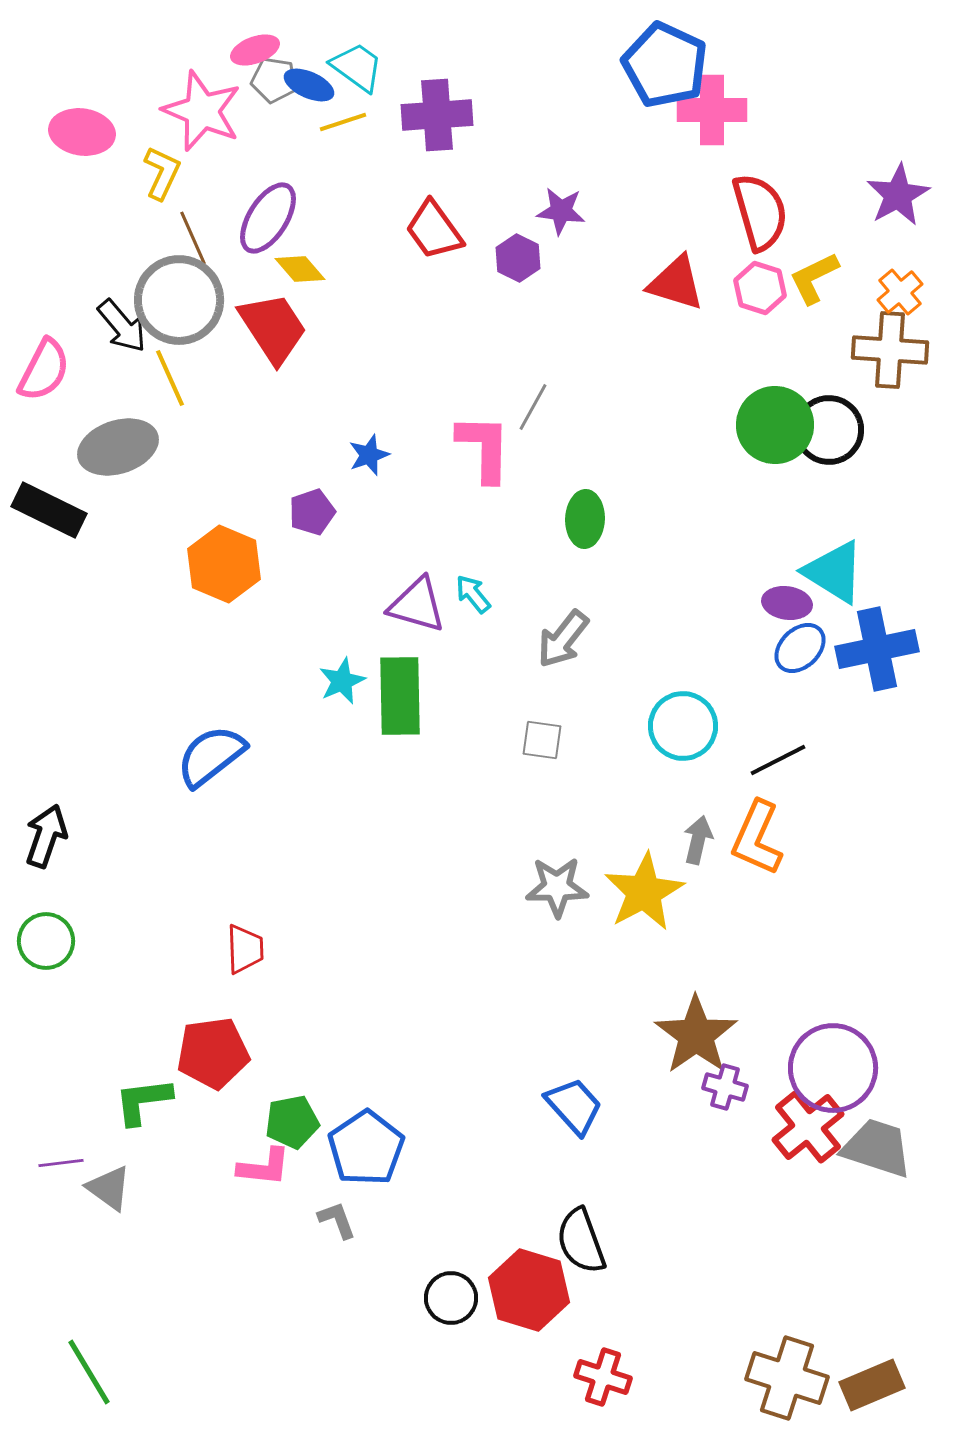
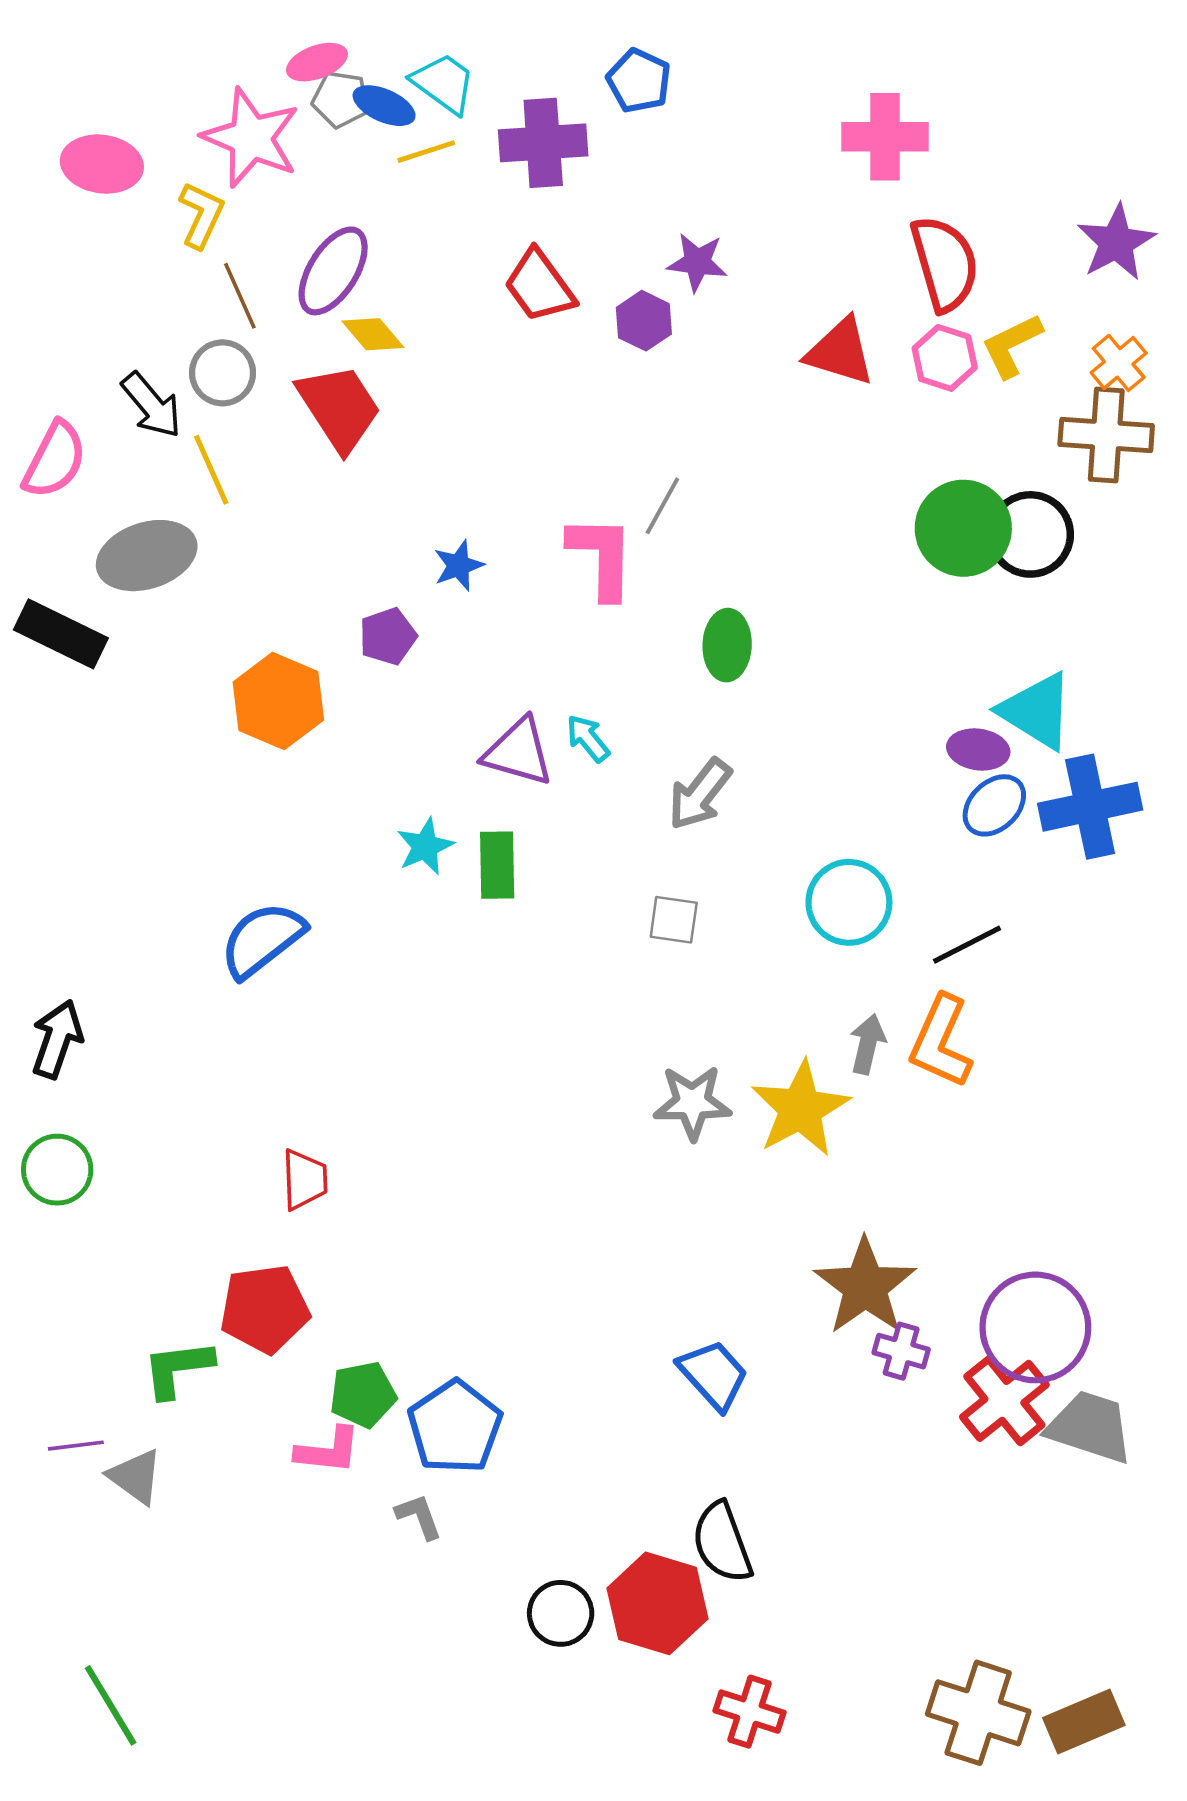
blue pentagon: (665, 65) -> (639, 81), moved, size x0.6
gray circle: (179, 300) -> (222, 373), size x0.6
green rectangle: (400, 696) -> (497, 865), size x0.7

